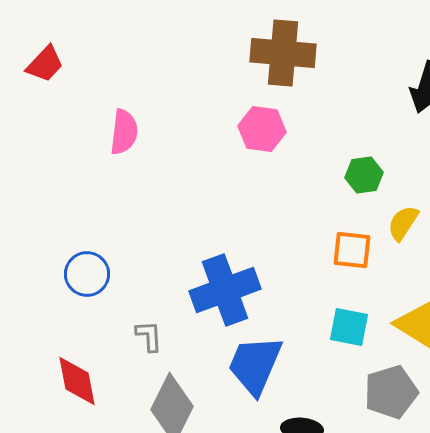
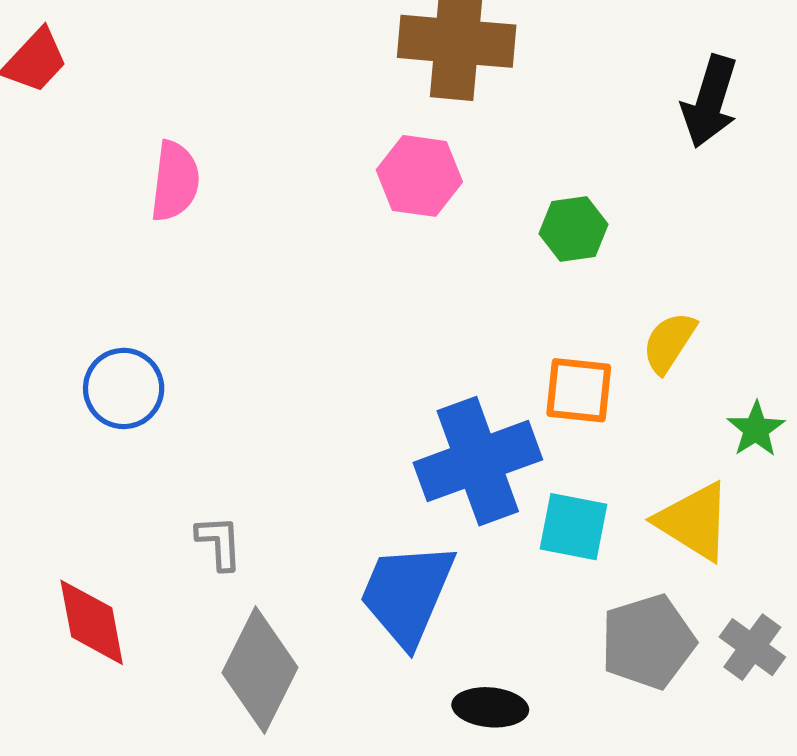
green hexagon: (364, 175) -> (573, 229), moved
blue circle: (87, 274) -> (124, 388), moved
blue cross: (225, 290) -> (478, 461), moved

